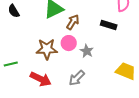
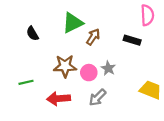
black semicircle: (14, 11) -> (32, 34), moved
pink circle: (69, 43) -> (89, 73), moved
red arrow: (41, 79) -> (58, 99), turned 150

